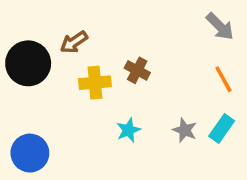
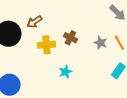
gray star: (185, 130) -> (100, 43), moved

